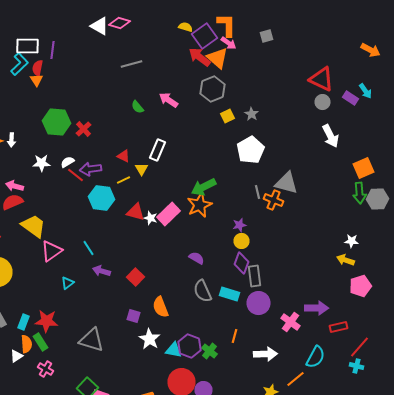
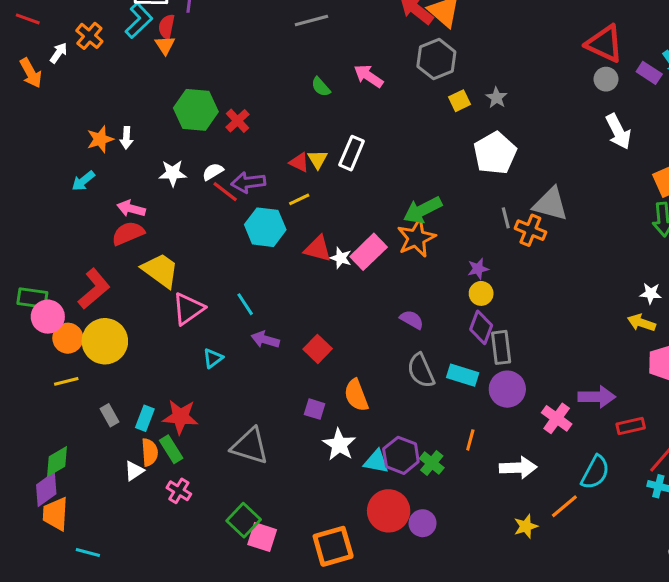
yellow triangle: (142, 169) -> (318, 159), moved

